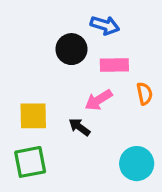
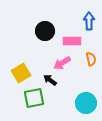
blue arrow: (105, 25) -> (89, 21), moved, turned -108
yellow square: (33, 116) -> (21, 73), turned -30
green square: (30, 162) -> (34, 98), moved

